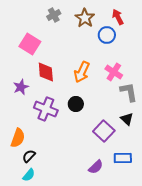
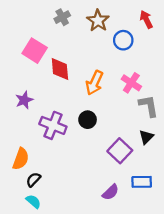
red arrow: (118, 17) -> (146, 19), moved
red diamond: (46, 72) -> (60, 69), moved
black triangle: (127, 119) -> (146, 137), turned 32
cyan semicircle: (29, 175) -> (33, 201), turned -88

